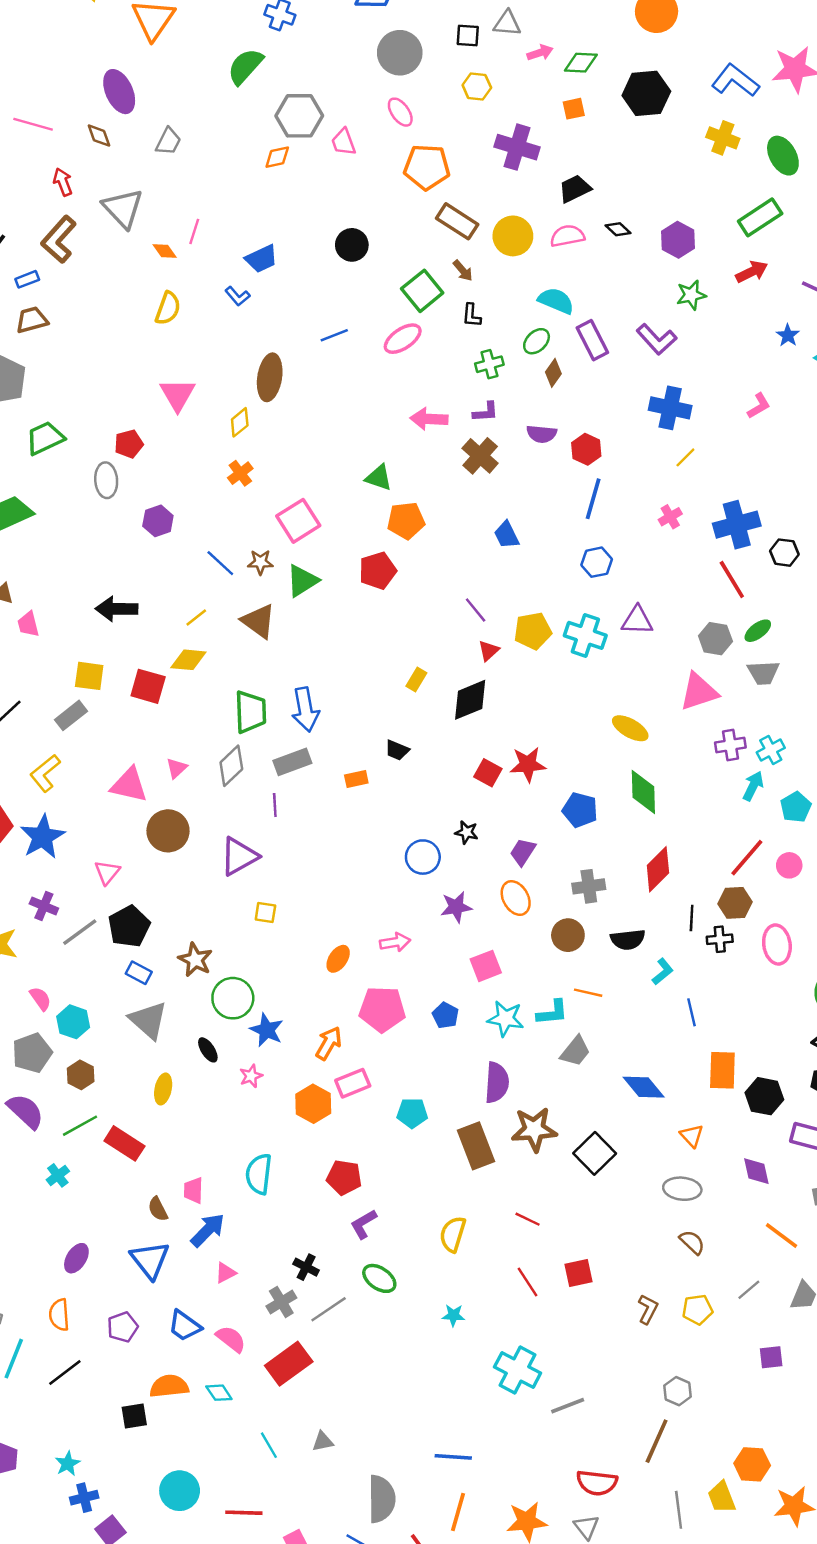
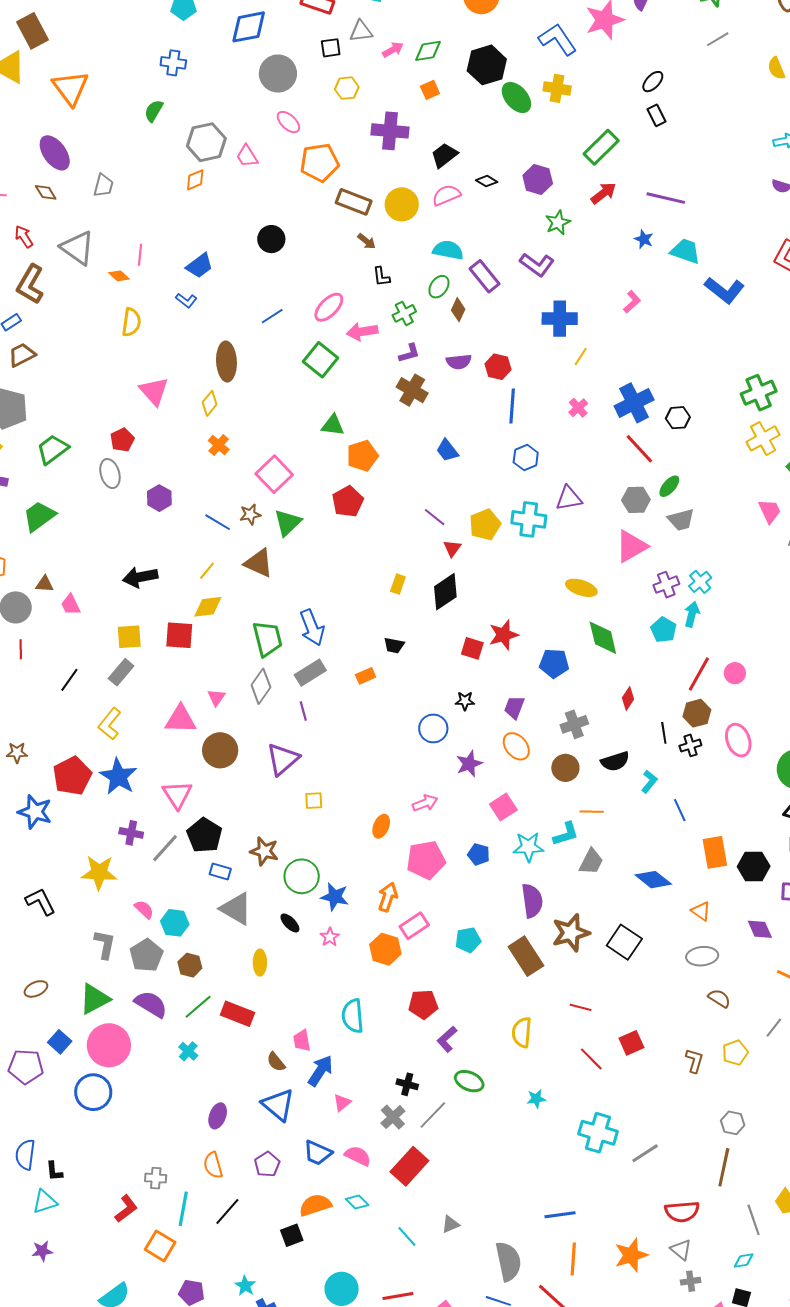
green semicircle: (245, 66) -> (154, 111), size x0.7
blue L-shape: (735, 80) -> (558, 39), turned 30
green ellipse: (783, 156) -> (516, 97), moved
green square: (422, 291) -> (320, 360), moved
pink arrow: (429, 419) -> (362, 332), moved
cyan pentagon: (796, 807) -> (664, 630), moved
red diamond: (658, 869) -> (628, 699), size x0.6
pink triangle: (107, 872) -> (177, 795), size x1.4

